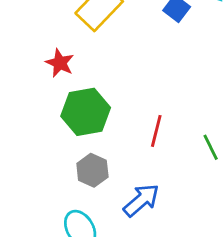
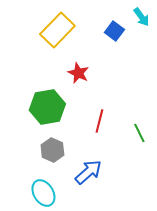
red star: (60, 63) -> (78, 73), moved

